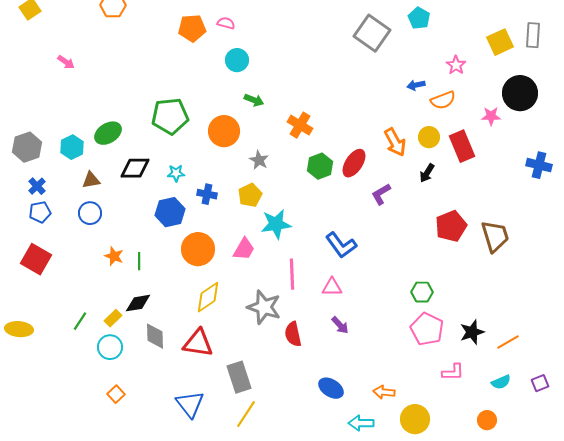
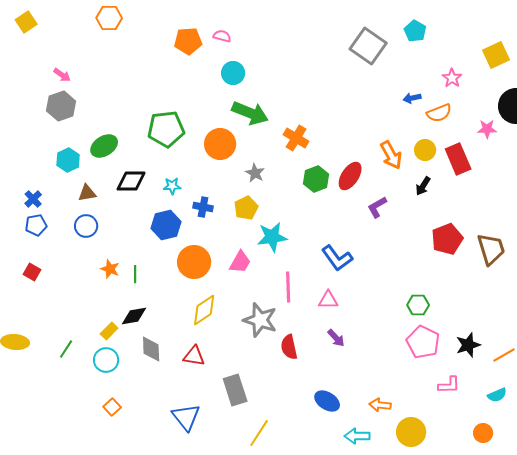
green arrow: (254, 100) -> (250, 113), size x1.8
gray hexagon: (27, 147) -> (61, 106), moved
red square: (36, 259) -> (32, 272), size x0.6
green line: (80, 321) -> (66, 349), moved
red triangle: (198, 343) -> (194, 356), size x0.7
yellow line: (246, 414) -> (259, 433), moved

